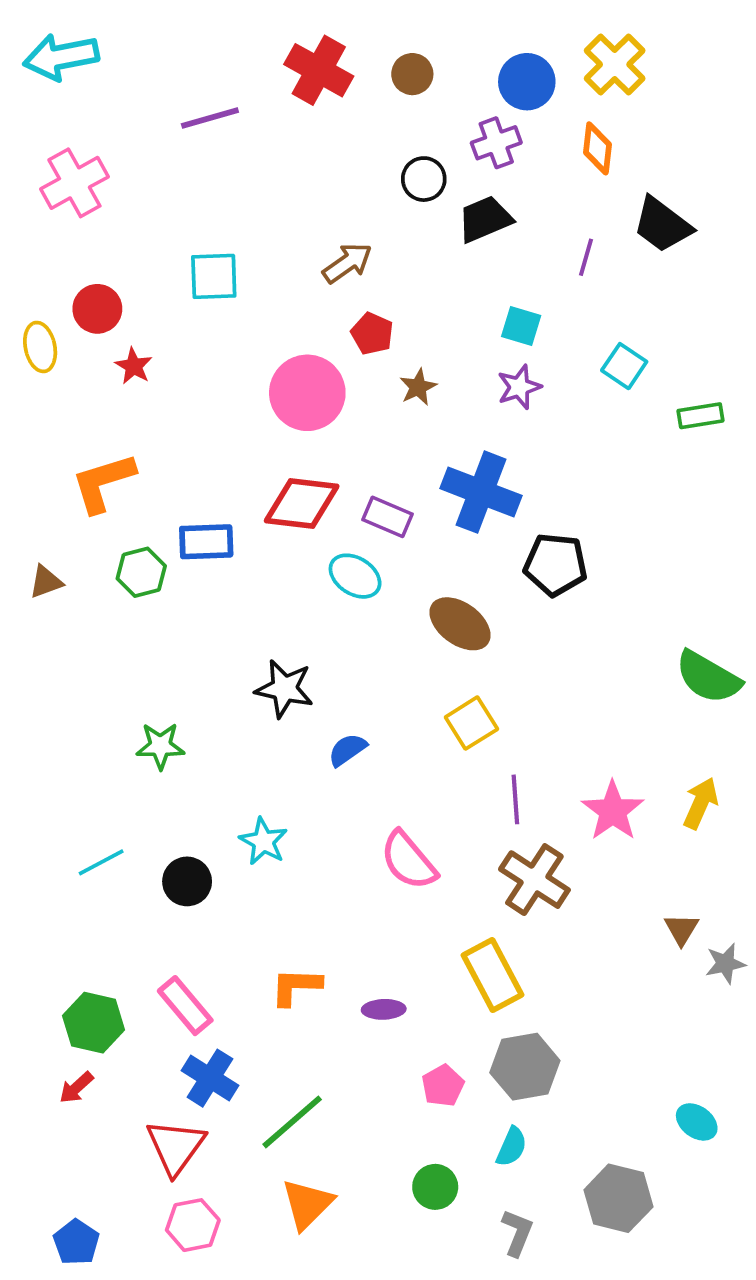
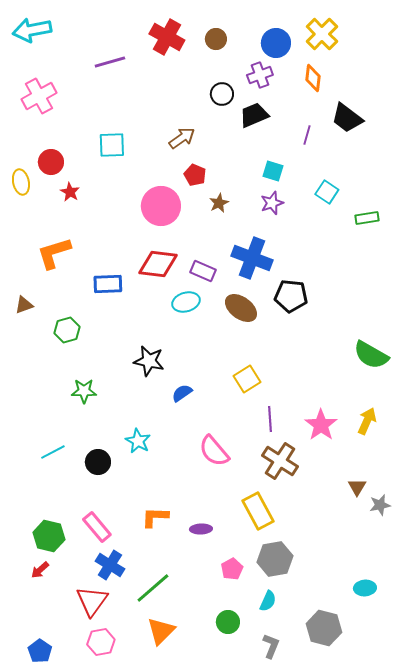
green hexagon: (141, 572) -> (67, 330), moved
cyan ellipse: (355, 576) -> (186, 302), turned -48
brown ellipse: (460, 624) -> (241, 308), moved
cyan ellipse: (697, 1122) -> (365, 588), turned -40

